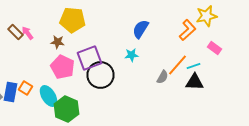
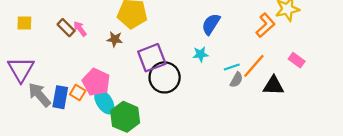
pink rectangle: (214, 48) -> (297, 60), moved
cyan line: (194, 66) -> (232, 67), moved
pink pentagon: (62, 67) -> (96, 82), moved

